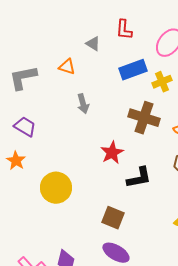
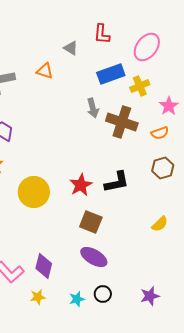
gray arrow: (83, 104) -> (93, 108), moved
red star: (112, 153) -> (81, 185), moved

